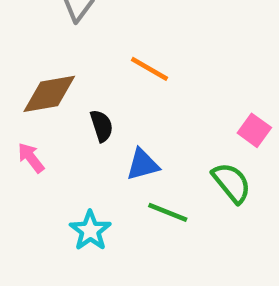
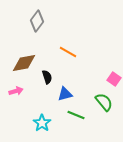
pink arrow: (31, 158) -> (16, 91), turned 112

